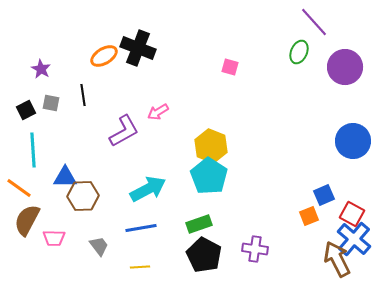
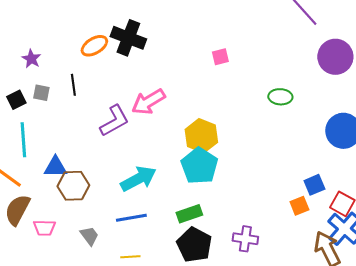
green ellipse: (299, 52) -> (280, 97), moved, turned 70
pink square: (230, 67) -> (220, 57), turned -30
pink arrow: (158, 112) -> (148, 102), size x1.6

